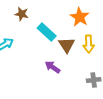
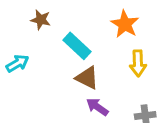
brown triangle: (67, 45) -> (87, 78), moved, turned -30
purple arrow: (53, 67) -> (97, 107), moved

